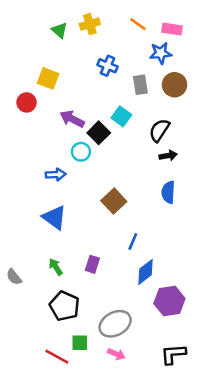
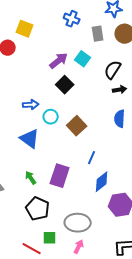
purple arrow: (72, 119) -> (59, 61), moved, turned 114
black square: (99, 133) -> (65, 85), moved
cyan circle: (81, 152) -> (51, 117), moved
purple rectangle: (92, 264) -> (60, 176), size x1.6
gray ellipse: (115, 324) -> (78, 223), turned 30
pink arrow: (116, 354) -> (79, 247), turned -88

